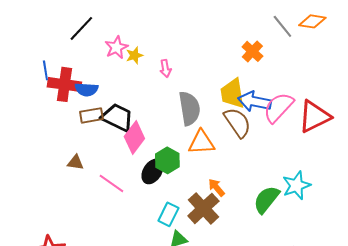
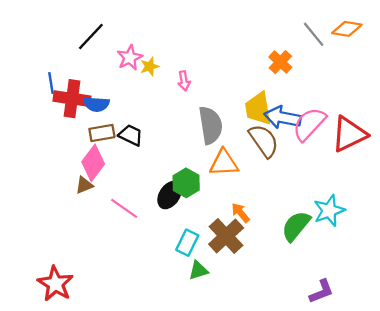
black trapezoid: (117, 117) -> (131, 135), size x0.7
pink diamond: (134, 137) -> (93, 163), moved
brown triangle: (75, 162) -> (84, 185), turned -30

